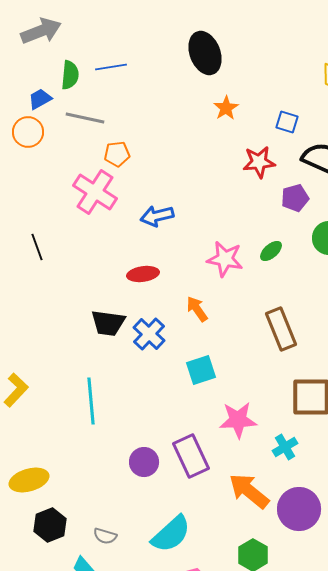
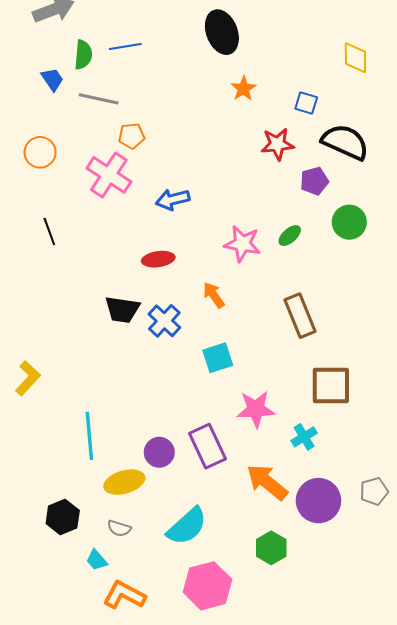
blue trapezoid: (40, 99) -> (52, 79), turned 85
orange circle: (28, 132) -> (40, 152), moved
cyan line: (91, 401) -> (89, 436), moved
yellow ellipse: (29, 480) -> (124, 482), moved

